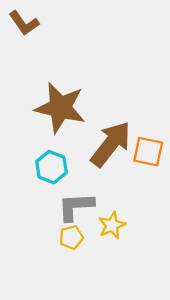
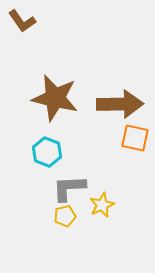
brown arrow: (111, 144) -> (120, 104), moved, turned 51

